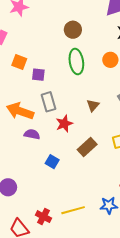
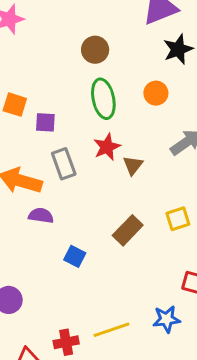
red star: (64, 124) -> (107, 147), moved
red cross: (43, 217) -> (66, 342), turned -35

